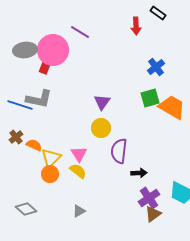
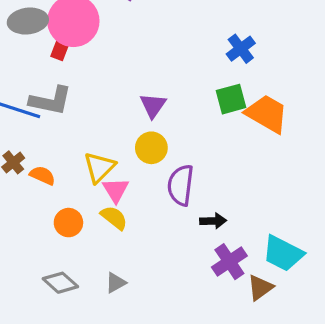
yellow triangle: (51, 158) -> (99, 167), moved
gray diamond: (26, 209) -> (60, 283), moved
brown triangle: (153, 214) -> (260, 288), moved

